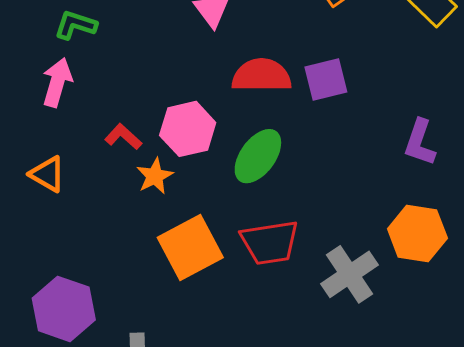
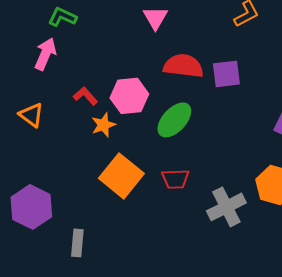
red trapezoid: (270, 242) -> (175, 179), size x0.7
orange square: (190, 248) -> (121, 176), turned -30

